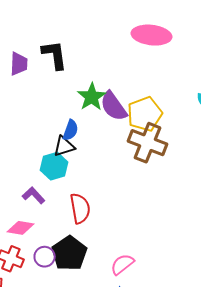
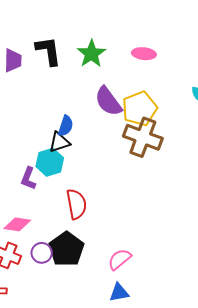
pink ellipse: (151, 35) -> (144, 54), moved, size x0.6
green star: (92, 97) -> (91, 54), moved
purple L-shape: (33, 195) -> (28, 178), moved, turned -115

